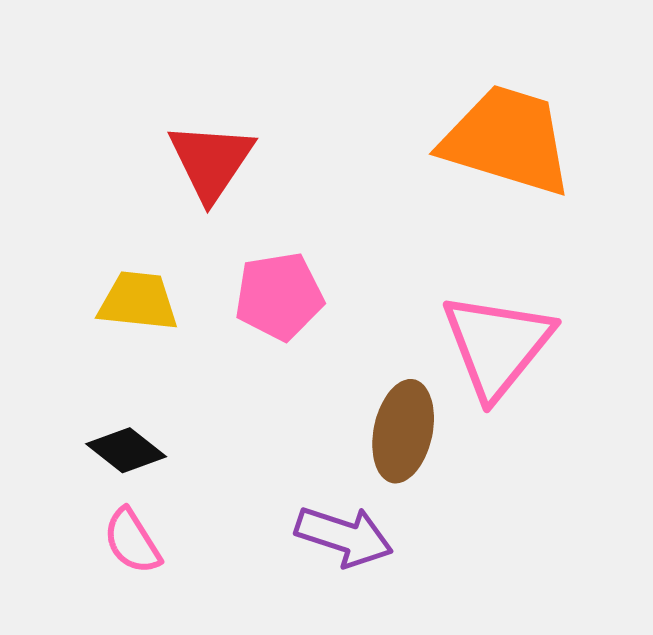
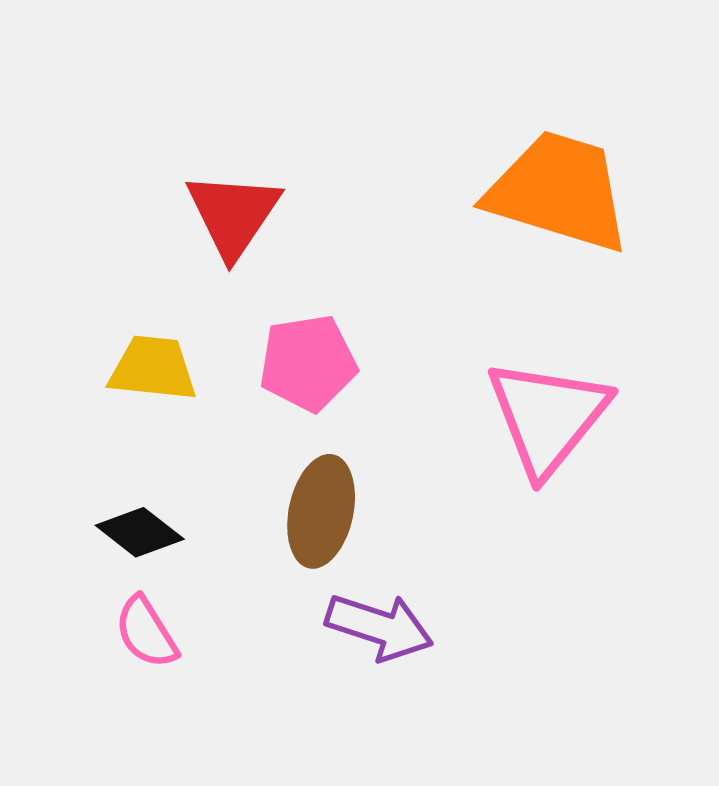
brown ellipse: (403, 431) -> (321, 511), moved

